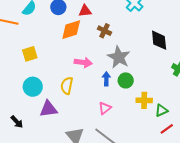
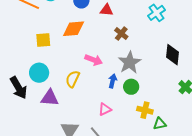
orange diamond: (71, 30) -> (74, 29), moved
black arrow: (17, 122) -> (19, 88), moved, size x1.6

